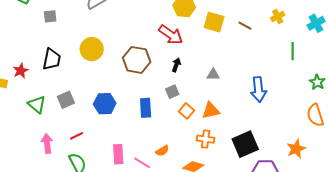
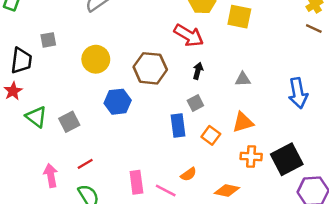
gray square: (50, 16) -> (48, 40), moved
brown line: (245, 26) -> (314, 28), moved
black trapezoid: (52, 59) -> (21, 61), moved
green triangle: (37, 104) -> (36, 117), moved
blue hexagon: (105, 104) -> (118, 102), moved
blue rectangle: (146, 108) -> (178, 126), moved
orange square: (187, 111) -> (211, 135), moved
orange cross: (206, 139) -> (251, 156), moved

